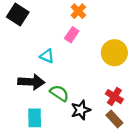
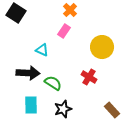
red cross: (114, 97) -> (89, 77), moved
black star: (81, 110) -> (63, 109), moved
brown rectangle: (114, 119) -> (112, 110), moved

